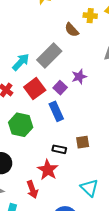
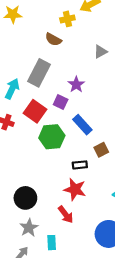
blue rectangle: (56, 111) -> (82, 125), moved
green hexagon: (21, 125) -> (52, 137), moved

